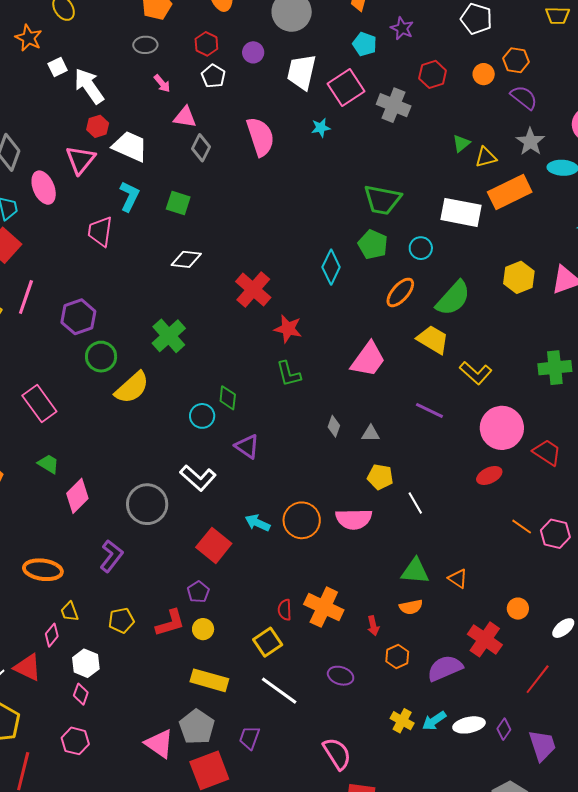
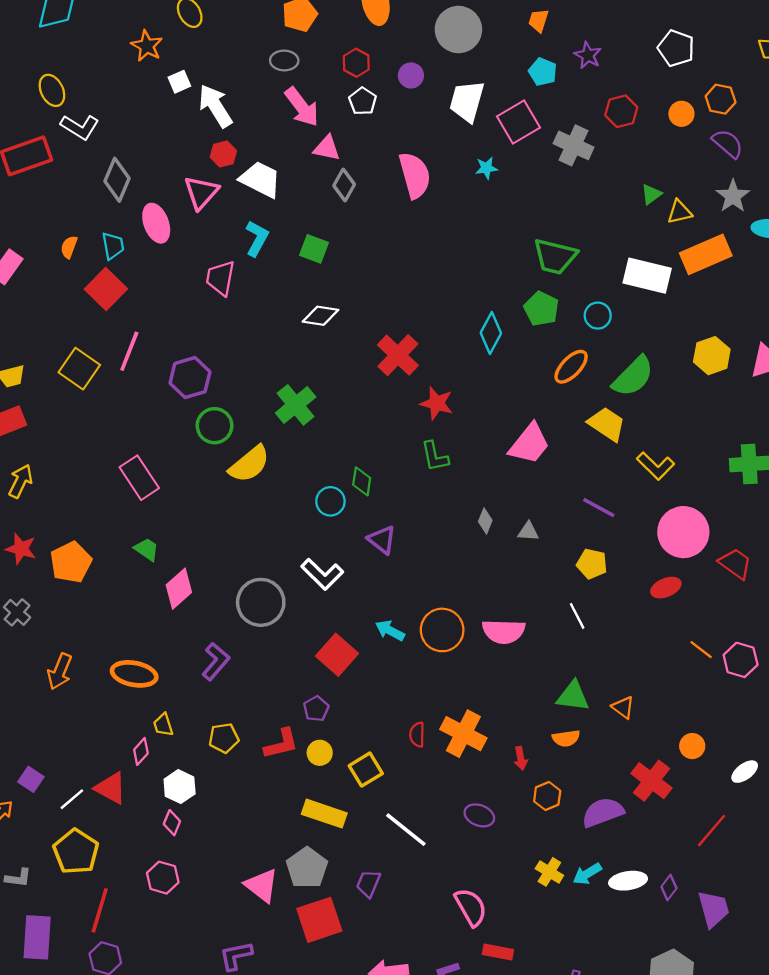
pink arrow: (162, 83) -> (302, 107), size x1.8
yellow pentagon: (380, 477) -> (592, 564), moved
yellow square: (268, 642) -> (366, 770), moved

